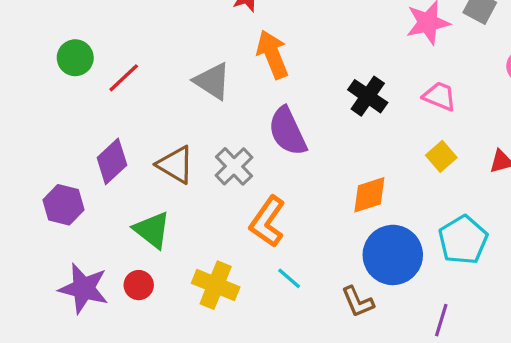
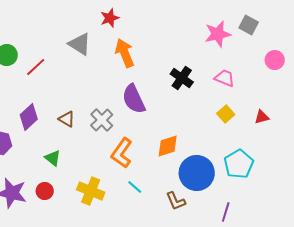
gray triangle: (212, 81) -> (80, 44), moved
brown triangle: (175, 165) -> (67, 119), size x0.7
orange diamond: (369, 195) -> (168, 146), moved
green triangle: (152, 230) -> (53, 158), size x0.7

